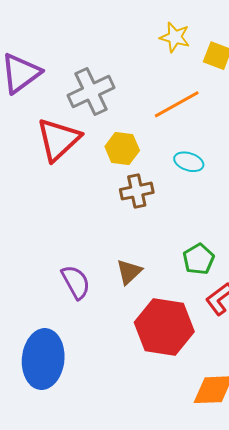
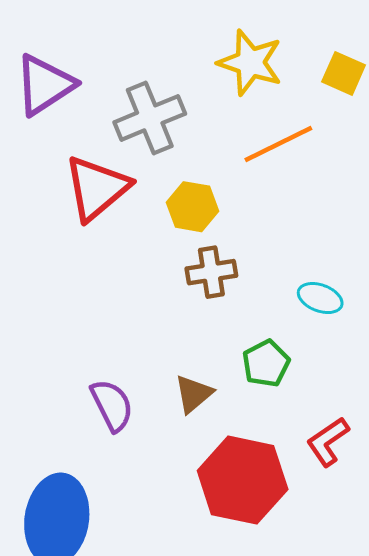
yellow star: (175, 37) -> (250, 63), moved, size x1.4
cyan ellipse: (189, 162) -> (320, 298), moved
green pentagon: (199, 259) -> (266, 363), moved

